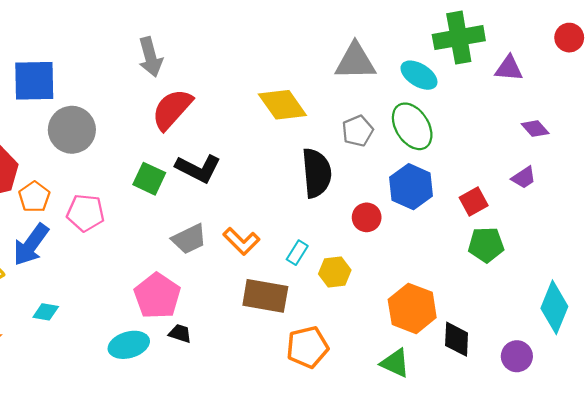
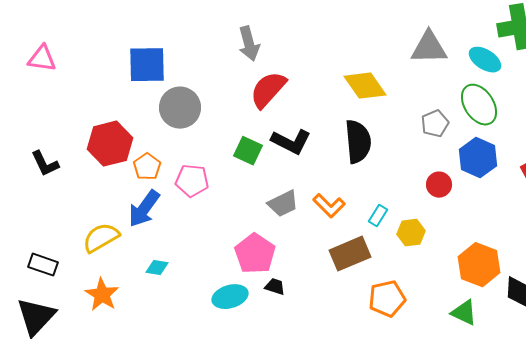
gray pentagon: (358, 131) -> (435, 124), moved
black semicircle: (317, 173) -> (358, 142), moved
brown rectangle: (265, 296) -> (350, 254), turned -33

